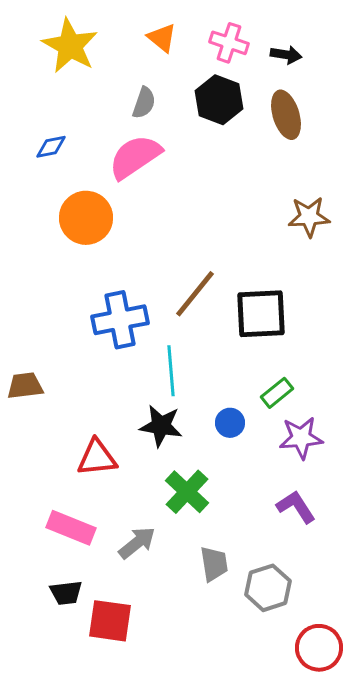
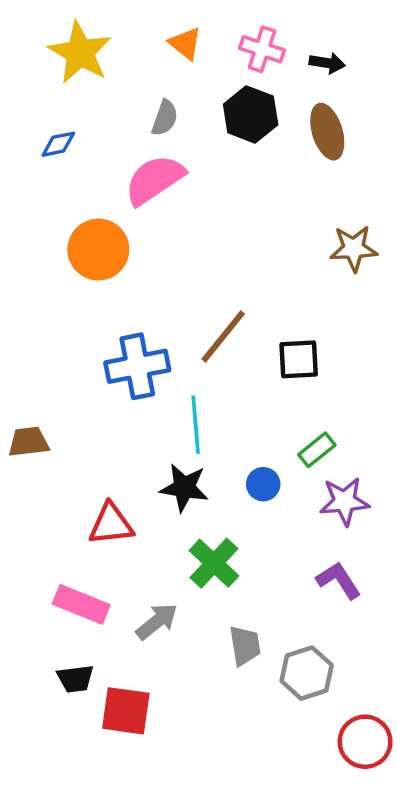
blue diamond: (51, 147) -> (58, 144), moved
black square: (261, 314) -> (299, 359), size x0.7

